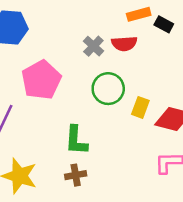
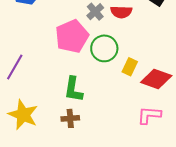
pink pentagon: (41, 80) -> (72, 36), moved

